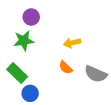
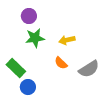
green star: (24, 41) -> (35, 38), moved
gray semicircle: (96, 74) -> (89, 69), turned -55

